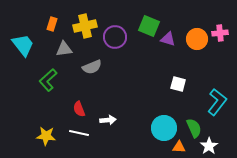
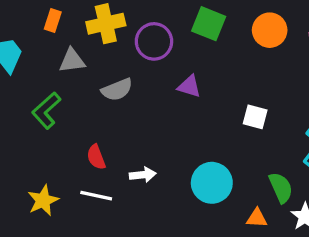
purple triangle: (168, 39) -> (189, 86), moved
orange circle: (197, 39) -> (270, 30), moved
cyan circle: (164, 128) -> (212, 183), moved
yellow star: (46, 136) -> (43, 200), turned -30

